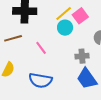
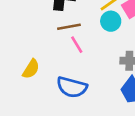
brown line: (13, 38) -> (69, 27), moved

